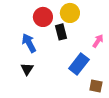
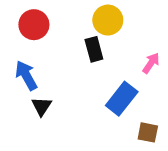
red circle: (43, 17) -> (34, 25), moved
blue arrow: (29, 43) -> (26, 75), moved

